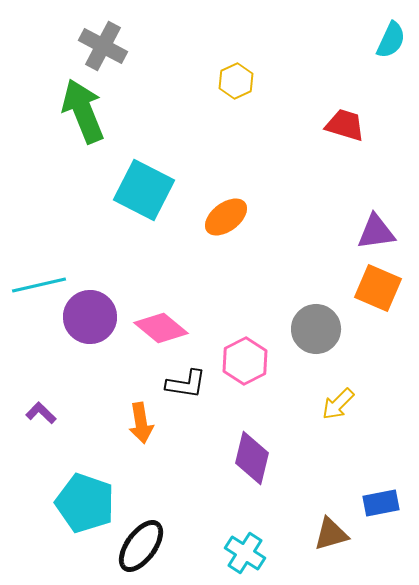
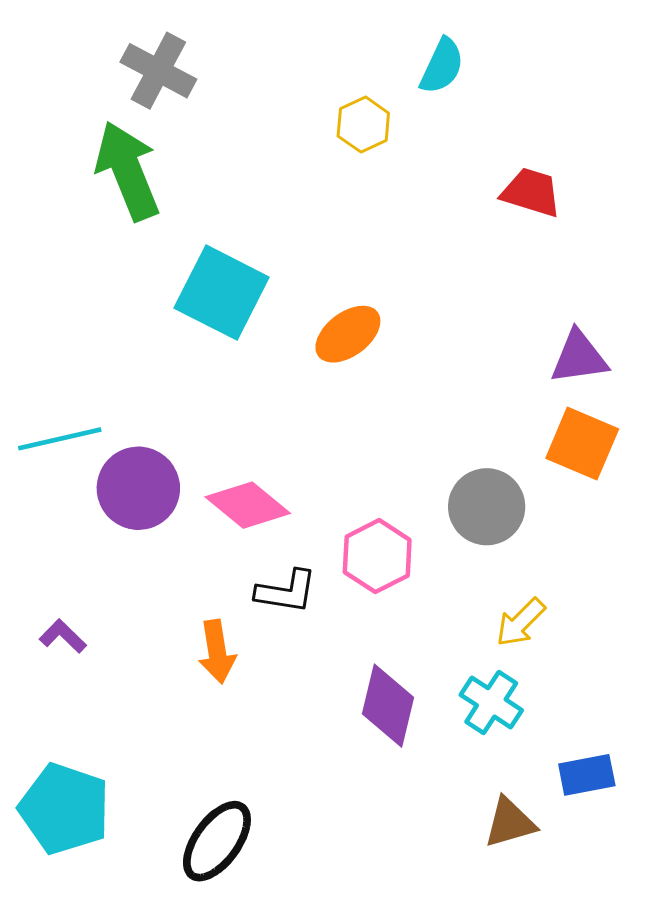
cyan semicircle: (391, 40) -> (442, 66), moved
cyan pentagon: (85, 503) -> (64, 809), moved
cyan cross: (245, 553) -> (491, 702), moved

